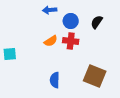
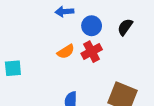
red cross: (71, 41) -> (92, 52), turned -35

